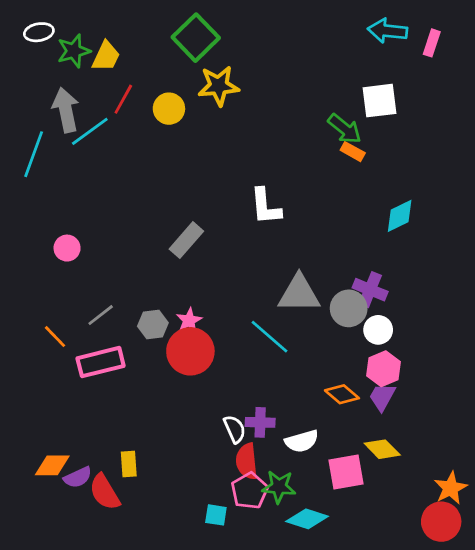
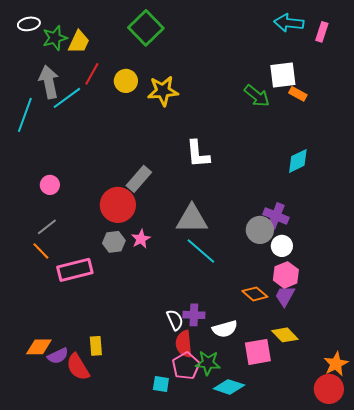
yellow star: (219, 86) -> (163, 91), moved
orange rectangle: (353, 152) -> (298, 94), moved
gray triangle: (299, 294) -> (192, 219), moved
gray line: (101, 315) -> (47, 227), moved
red circle: (190, 351) -> (118, 205), moved

